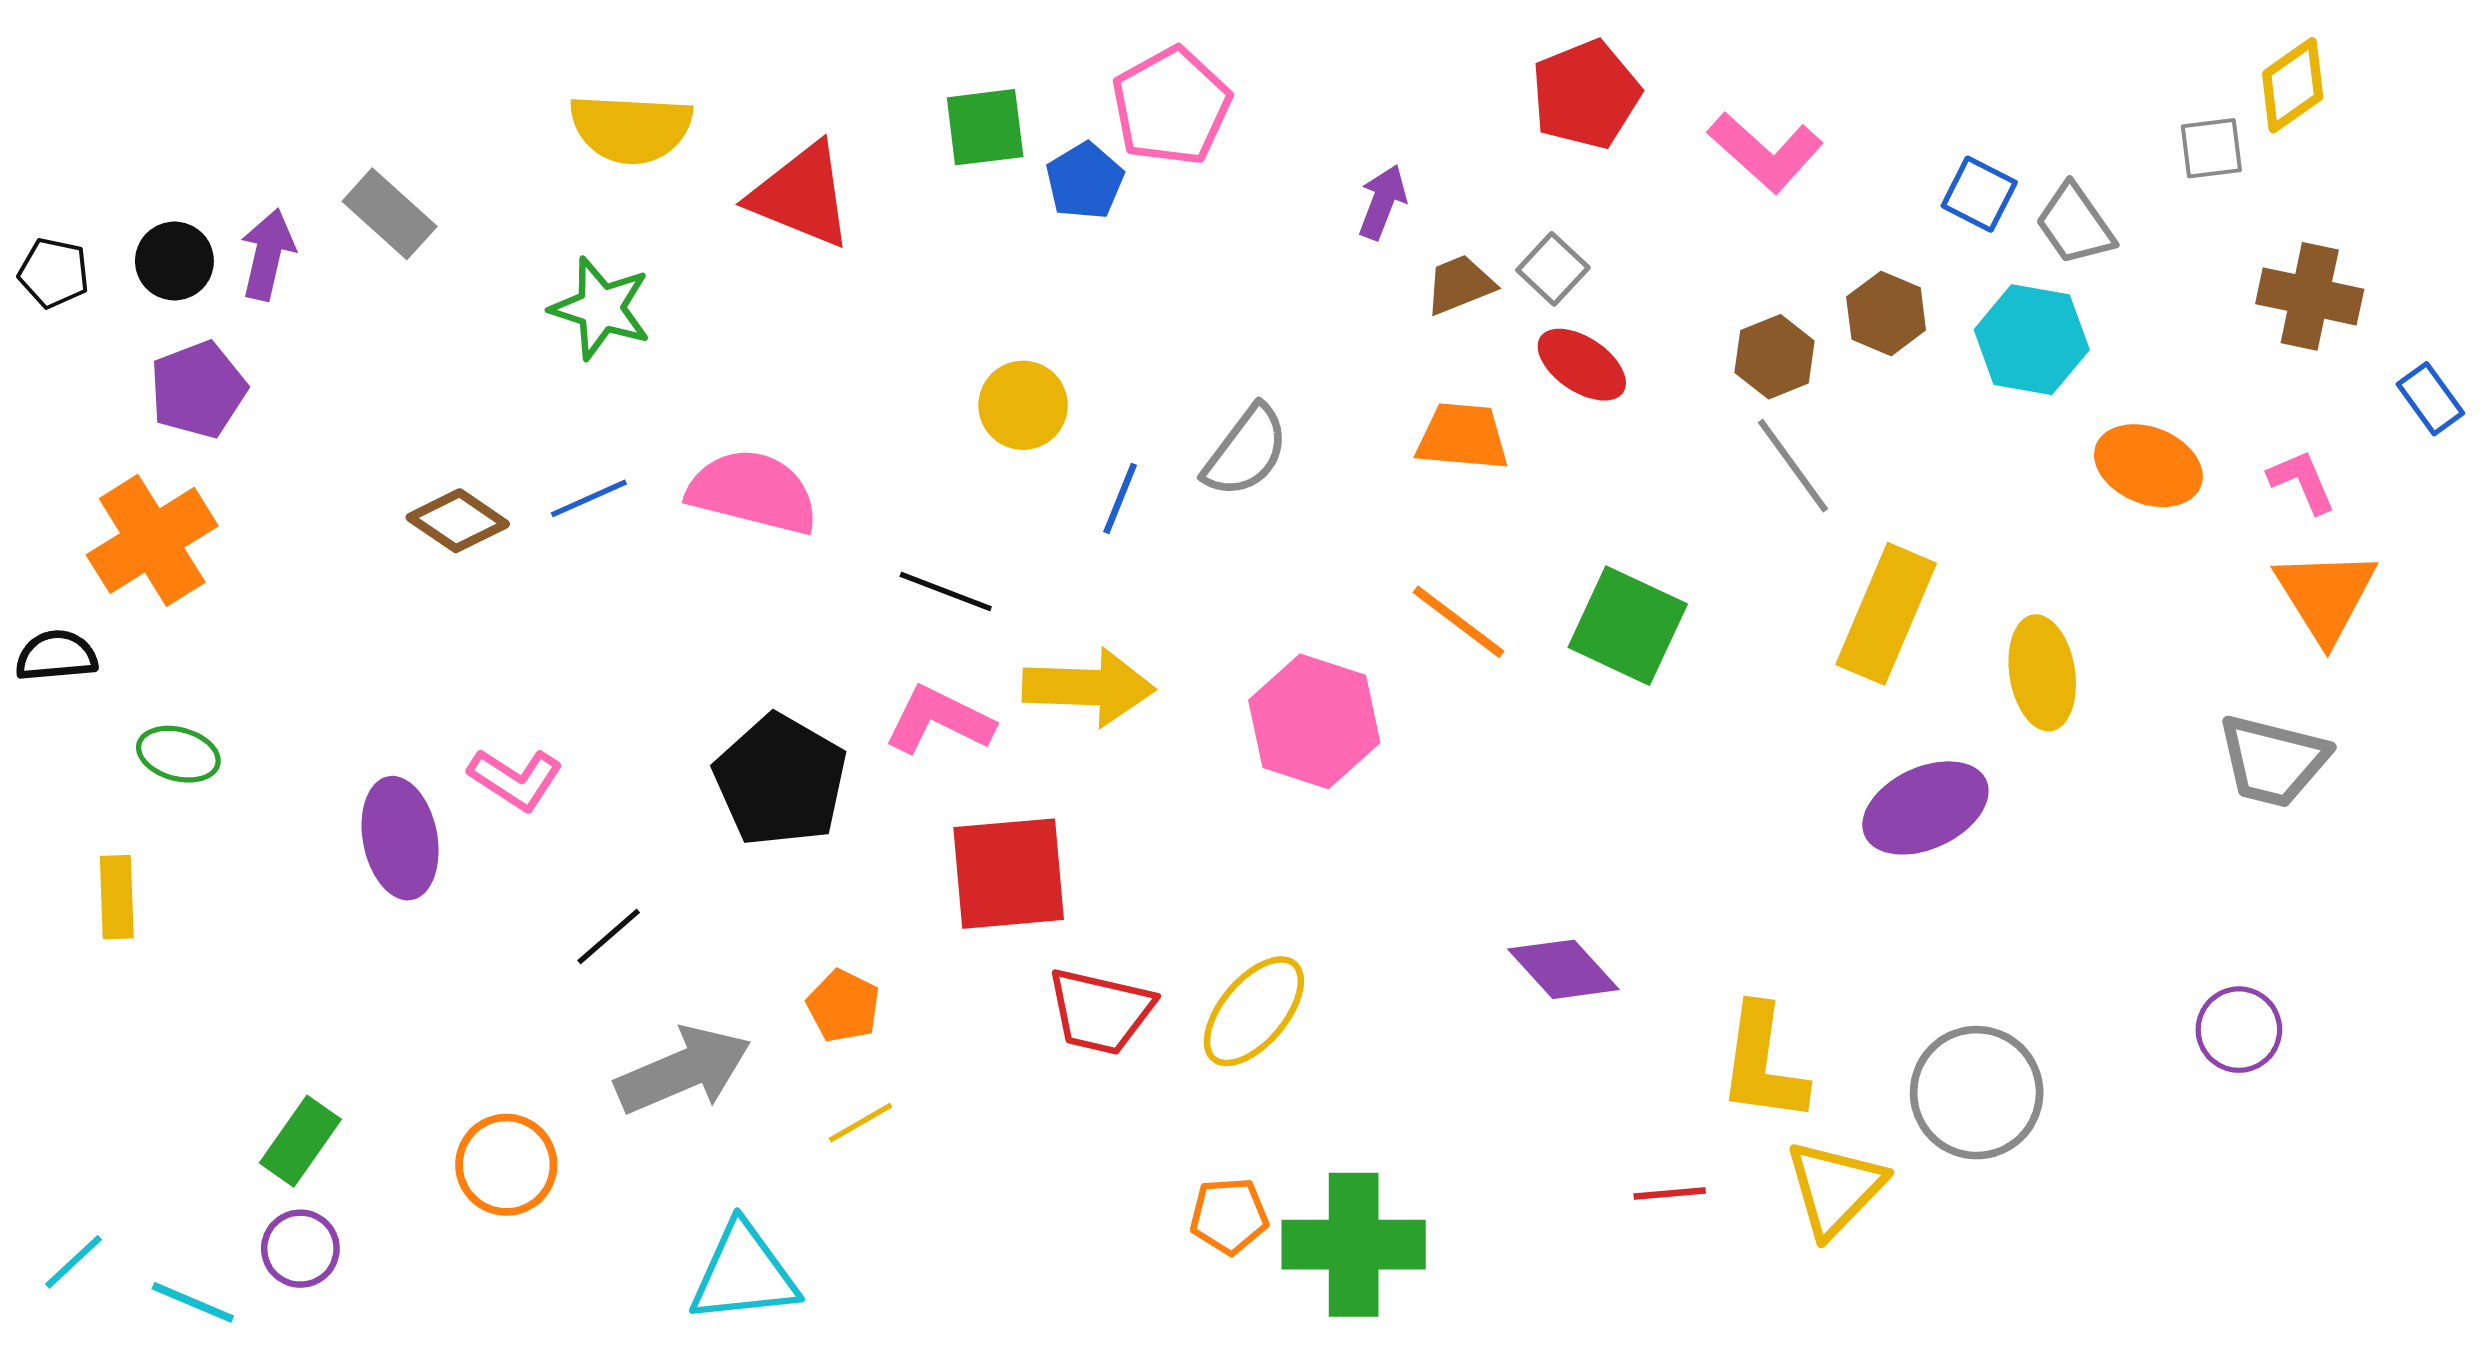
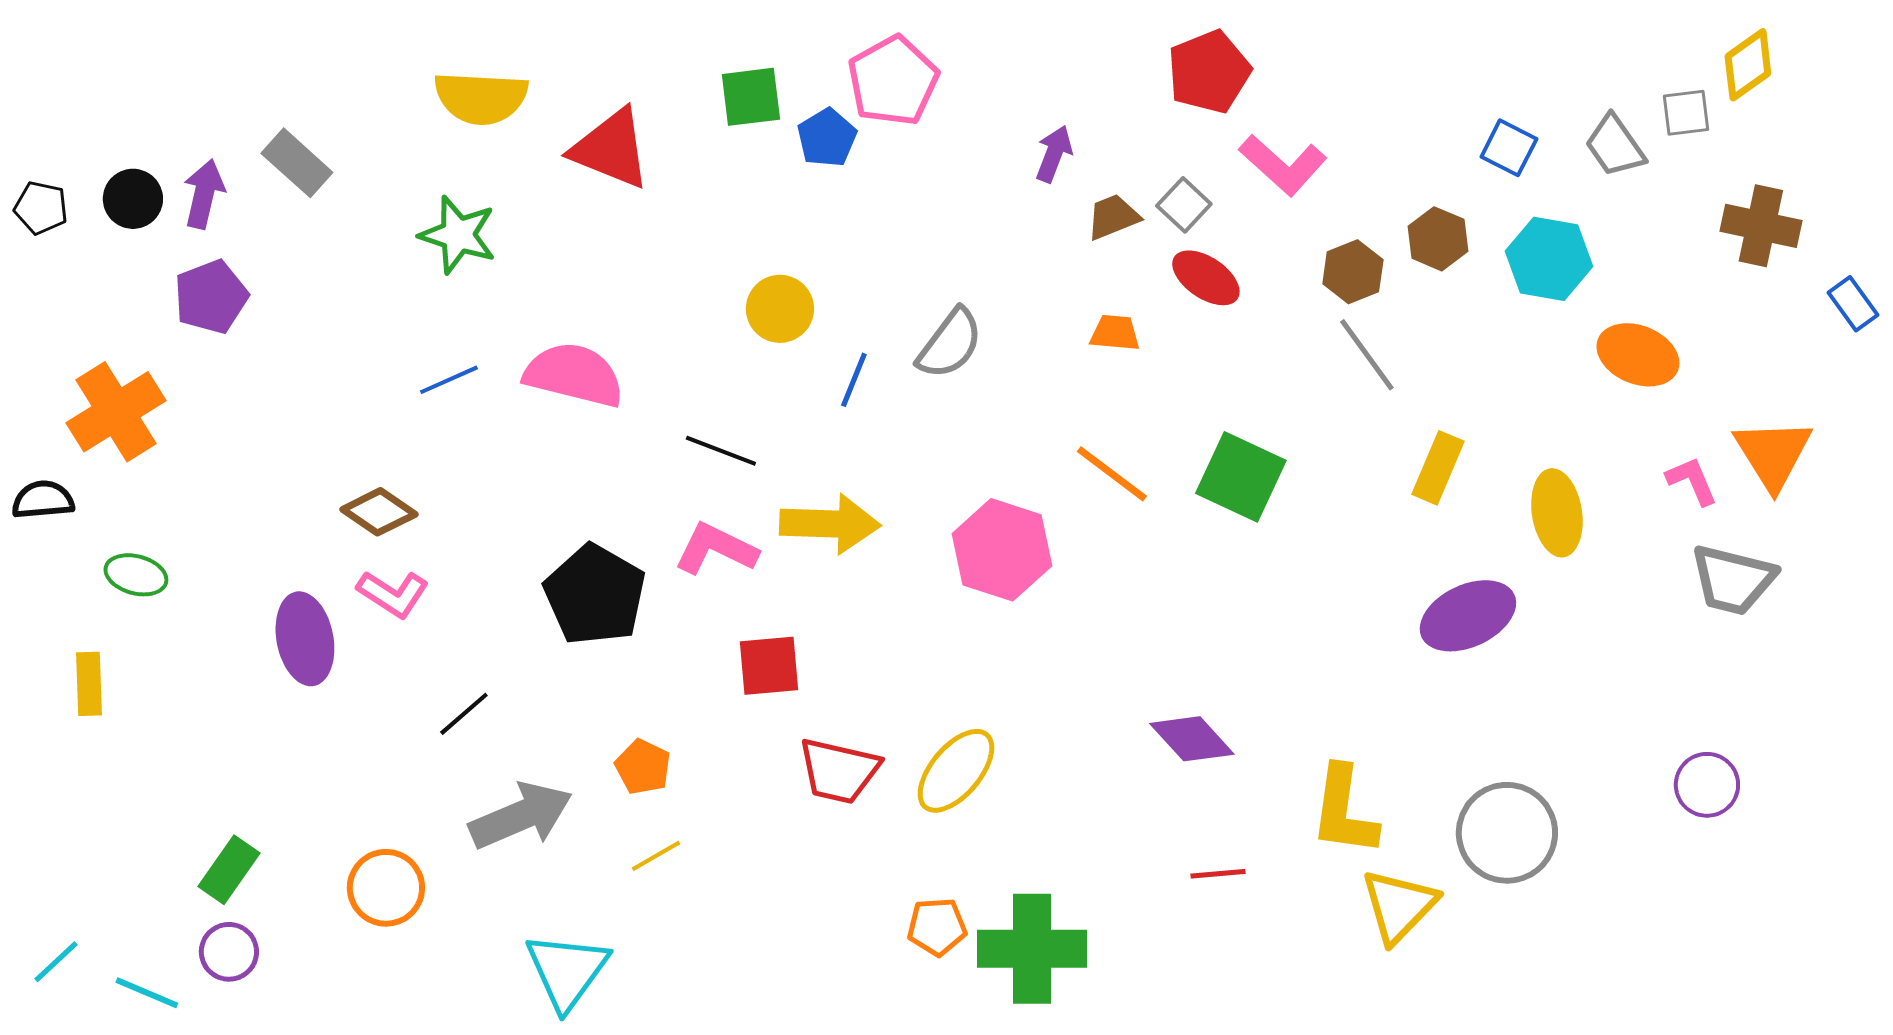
pink L-shape: (1765, 152) -> (1283, 165), moved
gray trapezoid: (2075, 224) -> (1615, 146), moved
purple pentagon: (198, 390) -> (211, 297), moved
orange trapezoid: (1462, 437) -> (1115, 333), size x0.7
pink L-shape: (2302, 481) -> (1692, 481), moved
brown diamond: (458, 521) -> (379, 512), moved
yellow rectangle: (1886, 614) -> (1438, 468), size x0.7
red square: (1009, 874) -> (769, 666), size x0.7
red line: (1670, 1194) -> (1218, 874), moved
cyan triangle: (744, 1274) -> (567, 971), turned -48

